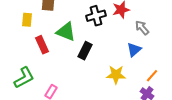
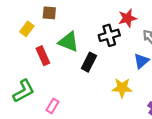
black cross: (96, 16) -> (109, 35), moved
yellow rectangle: (27, 20) -> (27, 29), turned 32

